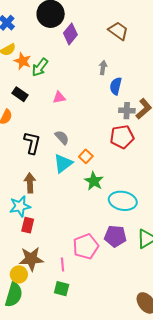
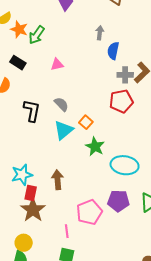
brown arrow: (30, 183) -> (58, 180), moved
brown star: (31, 259) -> (33, 210), moved, turned -30

